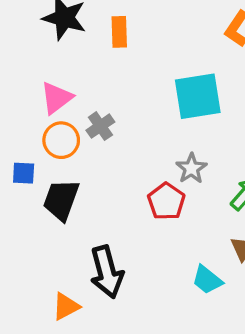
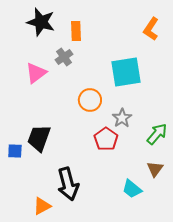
gray cross: (100, 126) -> (64, 57), moved
orange circle: (61, 140) -> (90, 100), moved
blue square: (24, 173) -> (15, 151), moved

